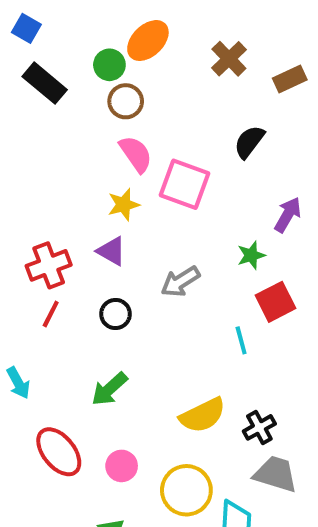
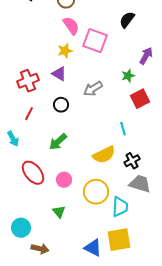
red line: (51, 314) -> (29, 114), moved
cyan line: (241, 340) -> (123, 129), moved

